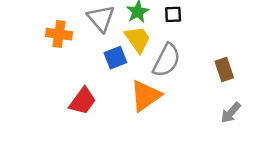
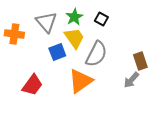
black square: (173, 14) -> (101, 19), turned 32
gray arrow: (231, 113) -> (131, 80), moved

